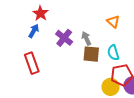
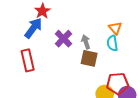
blue arrow: (34, 31) -> (33, 28), size x1.5
cyan semicircle: (113, 53) -> (112, 43), moved

